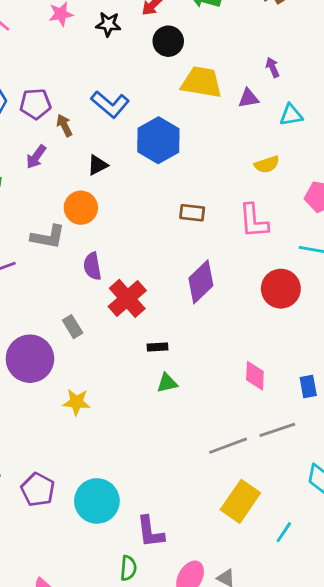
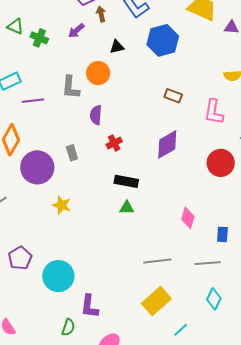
gray L-shape: (48, 237) -> (71, 87), turned 70
red cross: (127, 298) -> (114, 143), size x0.6
black rectangle: (157, 347) -> (126, 181), size x1.6
gray line: (277, 430) -> (207, 263), moved

